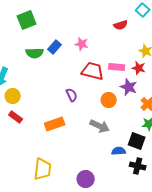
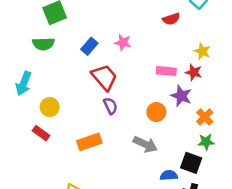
green semicircle: (35, 53) -> (43, 44), moved
red trapezoid: (93, 71) -> (104, 77), moved, turned 35
yellow circle: (13, 96) -> (50, 107), moved

